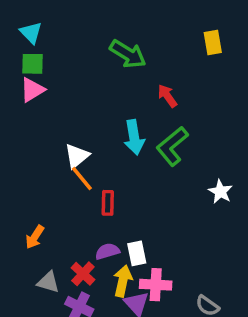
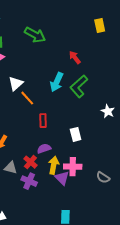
green arrow: (128, 54) -> (35, 35), moved
cyan arrow: (134, 137) -> (57, 82), turned 36
white triangle: (77, 156) -> (16, 83), moved
orange line: (82, 178) -> (27, 98), moved
white rectangle: (137, 253) -> (76, 134), moved

